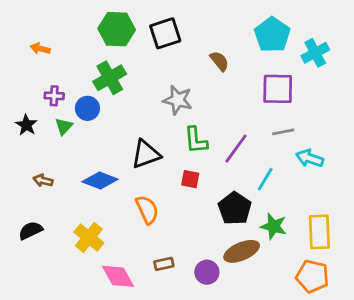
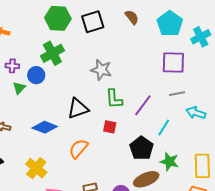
brown semicircle: (219, 61) -> (132, 17), moved
orange semicircle: (147, 210) -> (78, 149), turned -115

